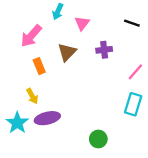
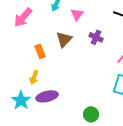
pink arrow: (31, 36) -> (23, 17), moved
purple cross: (104, 50) -> (96, 37), turned 32
yellow arrow: (32, 96) -> (34, 77), turned 48

